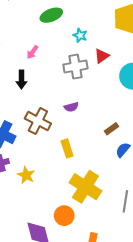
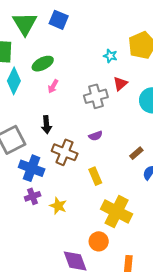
green ellipse: (51, 15) -> (43, 64), moved
cyan star: (80, 35) -> (110, 56), moved
black arrow: (21, 80) -> (46, 125), moved

